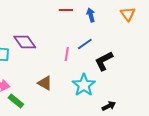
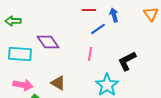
blue line: (85, 44) -> (98, 29), moved
brown triangle: (45, 83) -> (58, 83), moved

